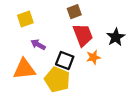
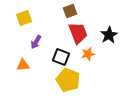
purple arrow: (38, 45) -> (36, 42), turned -88
orange triangle: (24, 69) -> (23, 65), size x0.6
yellow pentagon: (57, 80) -> (68, 80), moved

